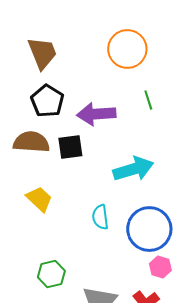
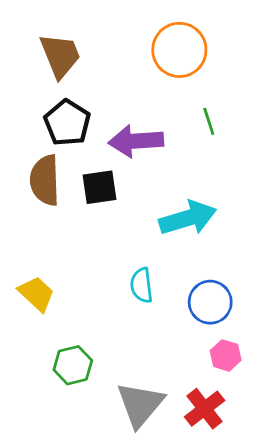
brown semicircle: (31, 142) -> (45, 180), turned -96
yellow trapezoid: (39, 199) -> (36, 294), moved
blue circle: (149, 229) -> (210, 302), size x0.7

